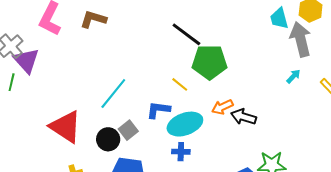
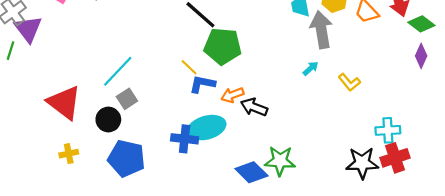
blue L-shape: (158, 110) -> (202, 84), moved
cyan ellipse: (185, 124) -> (207, 128), moved
gray square: (128, 130) -> (127, 99), moved
blue cross: (181, 152) -> (185, 139), size x1.4

